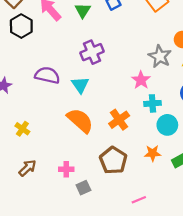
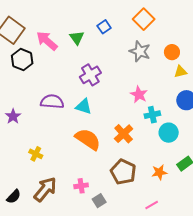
gray star: (160, 56) -> (140, 51), moved
cyan triangle: (80, 85) -> (84, 106), turned -30
orange star: (153, 153) -> (159, 172), moved
brown arrow: (27, 168) -> (45, 189), size x1.5

